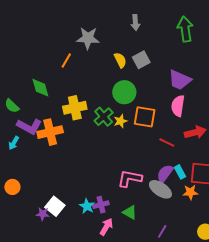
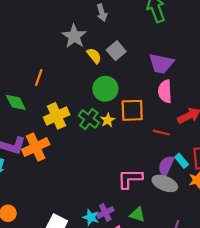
gray star: (88, 38) -> (74, 36), moved, turned -30
orange line: (66, 60) -> (39, 77), moved

